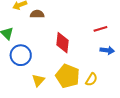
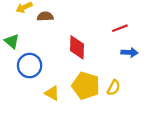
yellow triangle: (38, 80) -> (52, 93), turned -40

